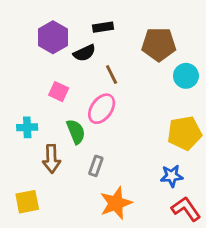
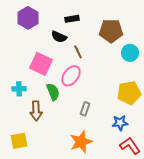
purple hexagon: (53, 37) -> (28, 18), moved
black semicircle: (84, 53) -> (59, 37), turned 49
pink square: (59, 92) -> (41, 64), size x1.6
gray rectangle: (96, 166) -> (85, 109), moved

